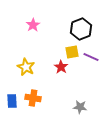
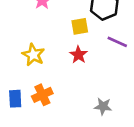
yellow square: (72, 52) -> (80, 26), moved
orange cross: (33, 98) -> (42, 95), turned -35

